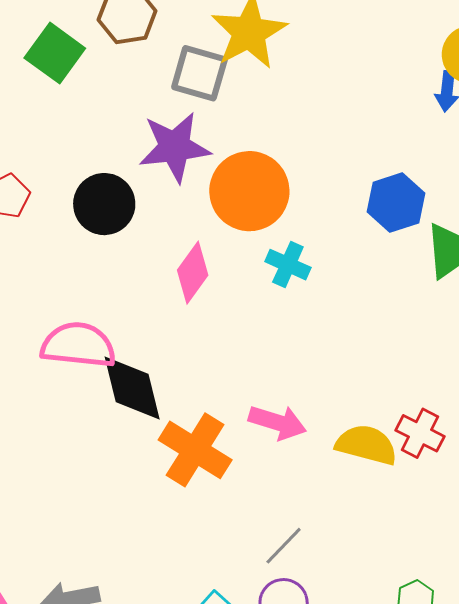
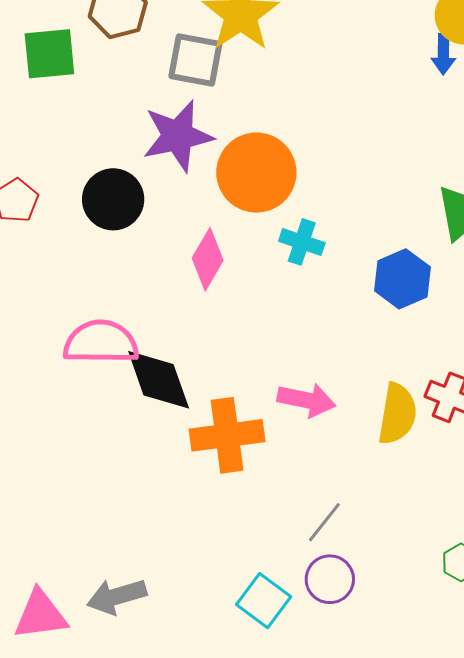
green square: (55, 53) -> (49, 54), turned -36
blue hexagon: (396, 203) -> (402, 279), moved
yellow semicircle: (367, 445) -> (397, 414), turned 90
orange cross: (195, 450) -> (227, 435), turned -34

